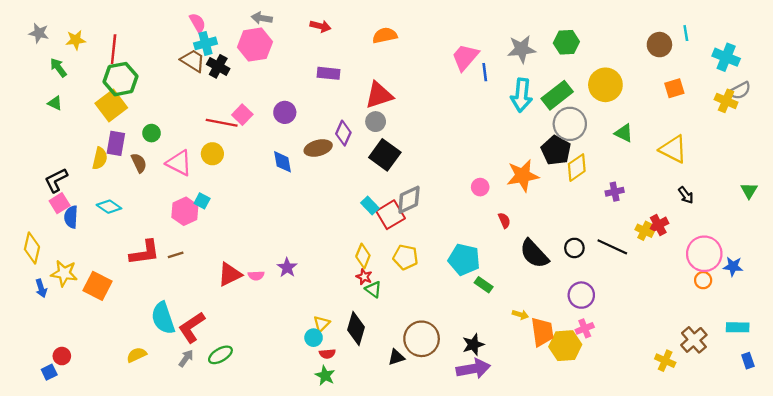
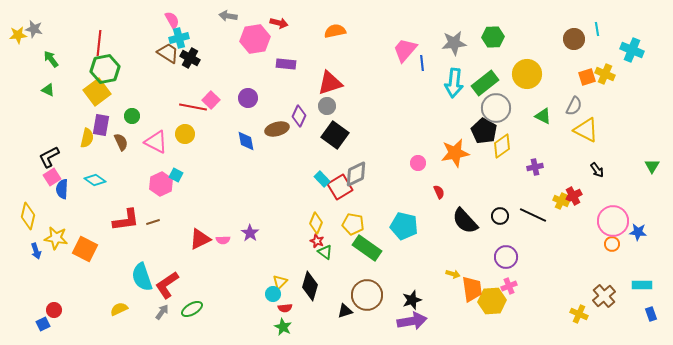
yellow star: (76, 40) -> (18, 35), moved
pink hexagon: (255, 45) -> (255, 39), moved
gray semicircle: (740, 91) -> (574, 106), moved, turned -36
yellow cross: (726, 101) -> (605, 74), moved
green rectangle: (484, 285) -> (367, 248), moved, size x1.8

